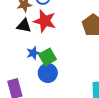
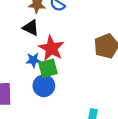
red star: (45, 21) -> (51, 48), moved

